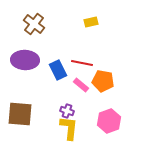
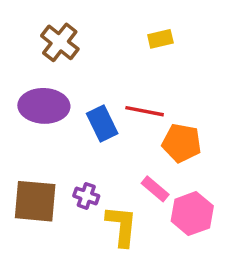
pink rectangle: (81, 85) -> (155, 189), moved
purple cross: (67, 111) -> (86, 196), moved

